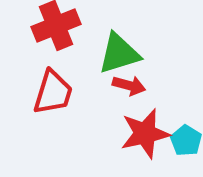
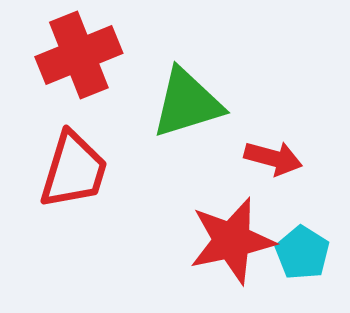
red arrow: (129, 86) -> (273, 158), moved

